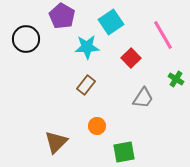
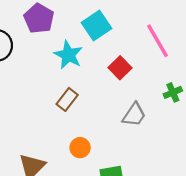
cyan star: (87, 47) -> (68, 55), turned 30
green cross: (176, 79) -> (173, 92), turned 35

